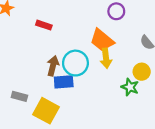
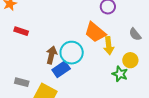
red rectangle: (44, 25) -> (21, 31), moved
yellow arrow: (106, 58) -> (109, 46), moved
blue rectangle: (64, 82) -> (61, 69), turned -30

